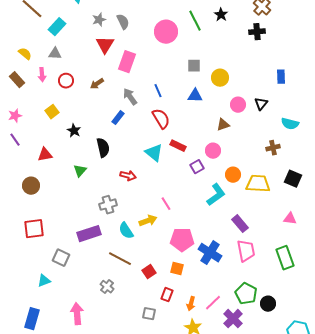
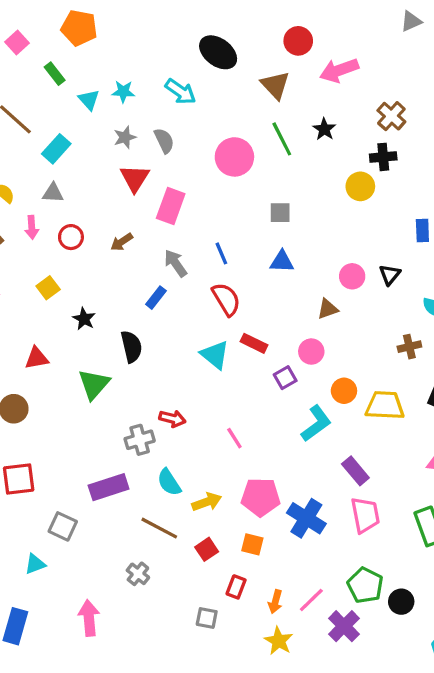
yellow circle: (220, 78) -> (360, 186), moved
green triangle: (80, 171) -> (94, 384), size x1.5
red arrow: (128, 176) -> (172, 419), moved
yellow arrow: (148, 221) -> (207, 502), moved

